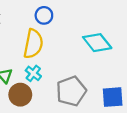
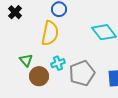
cyan cross: (33, 73) -> (58, 63), moved, turned 32

